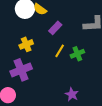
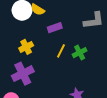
purple rectangle: (55, 28) -> (55, 28), turned 32

